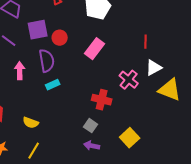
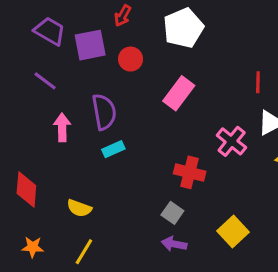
purple square: (38, 30) -> (90, 45), moved
red circle: (60, 38) -> (131, 59), moved

